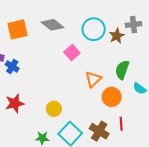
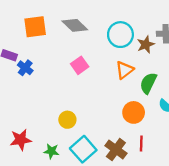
pink square: (72, 53) -> (80, 65), moved
orange triangle: (93, 79) -> (124, 70), moved
red star: (15, 103) -> (21, 140), moved

